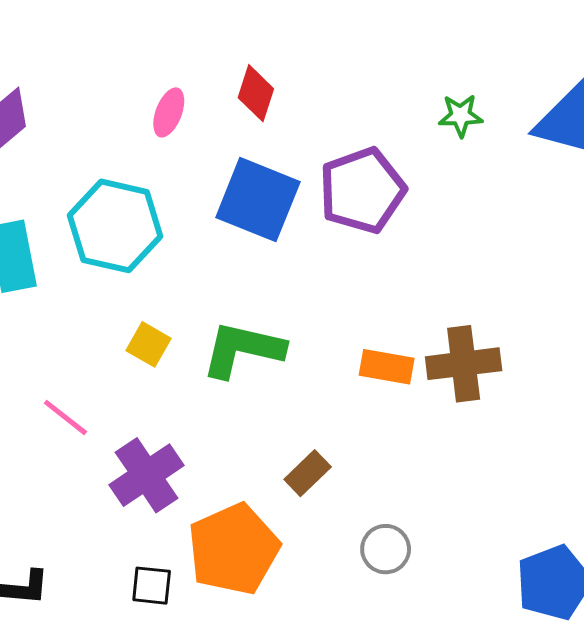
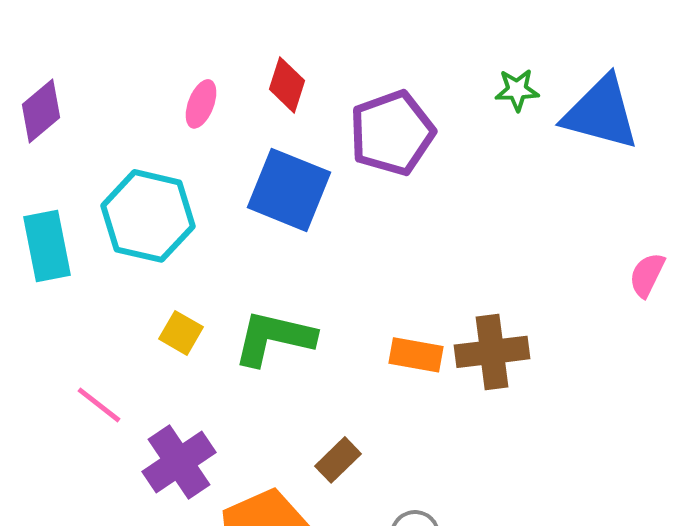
green star: (461, 115) -> (517, 90), moved
purple pentagon: (362, 190) -> (392, 133), moved

